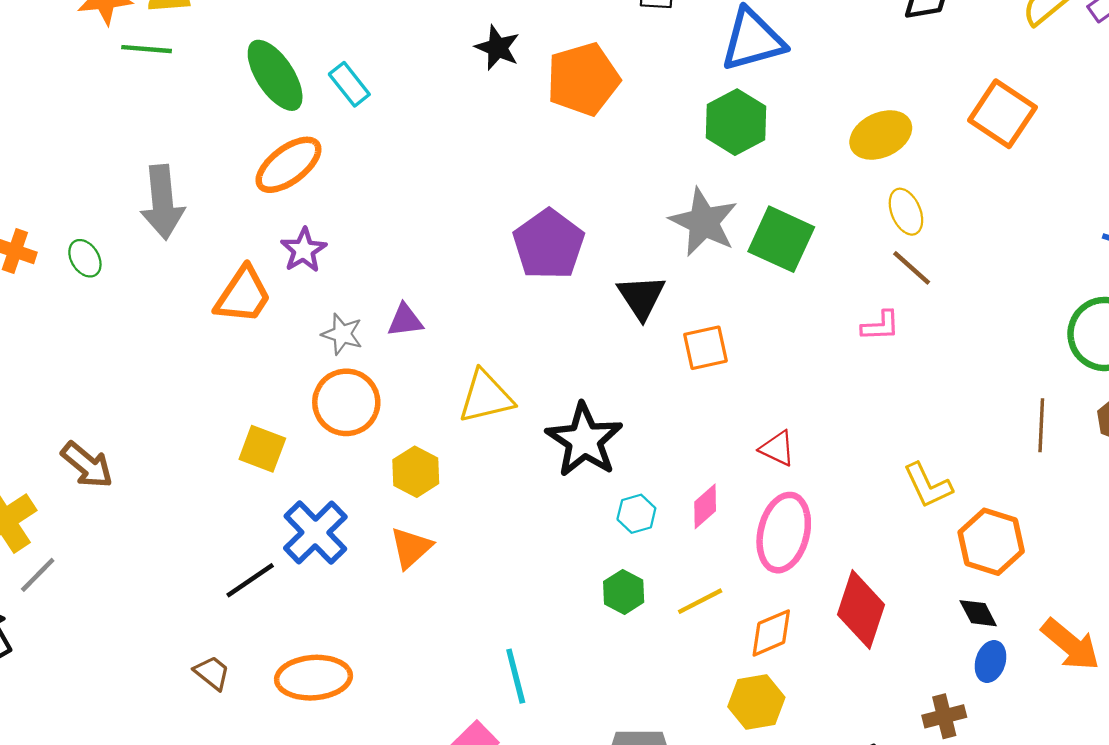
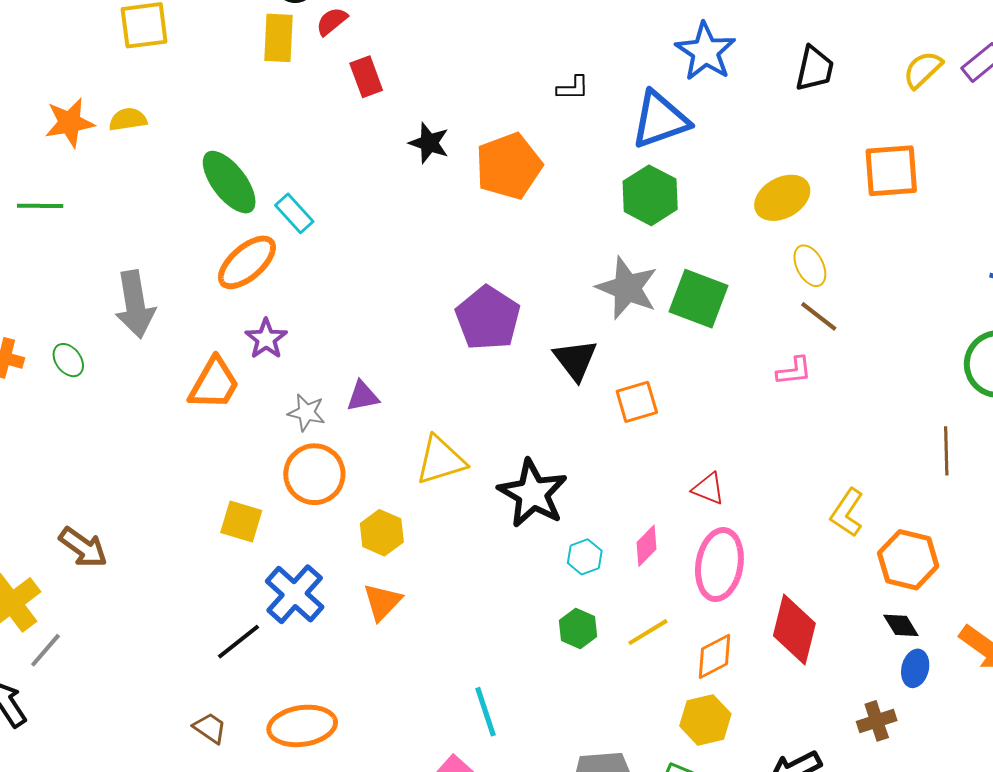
green line: (147, 49) -> (40, 206), moved
cyan rectangle: (349, 84) -> (294, 213), moved
orange square: (1002, 114) -> (891, 171), turned -34
yellow L-shape: (928, 485) -> (847, 513), turned 63

